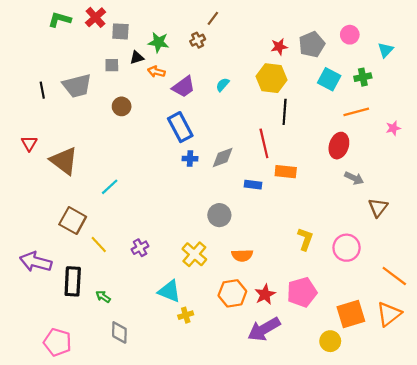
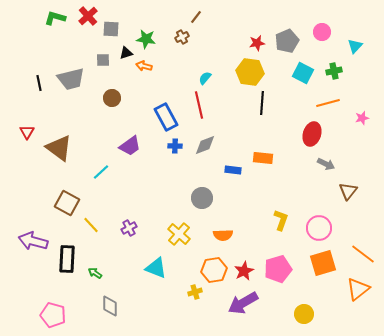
purple trapezoid: (184, 87) -> (130, 146), moved
red line: (264, 143) -> (199, 105), moved
orange square: (351, 314) -> (323, 263), moved
yellow cross: (186, 315) -> (195, 292), moved

